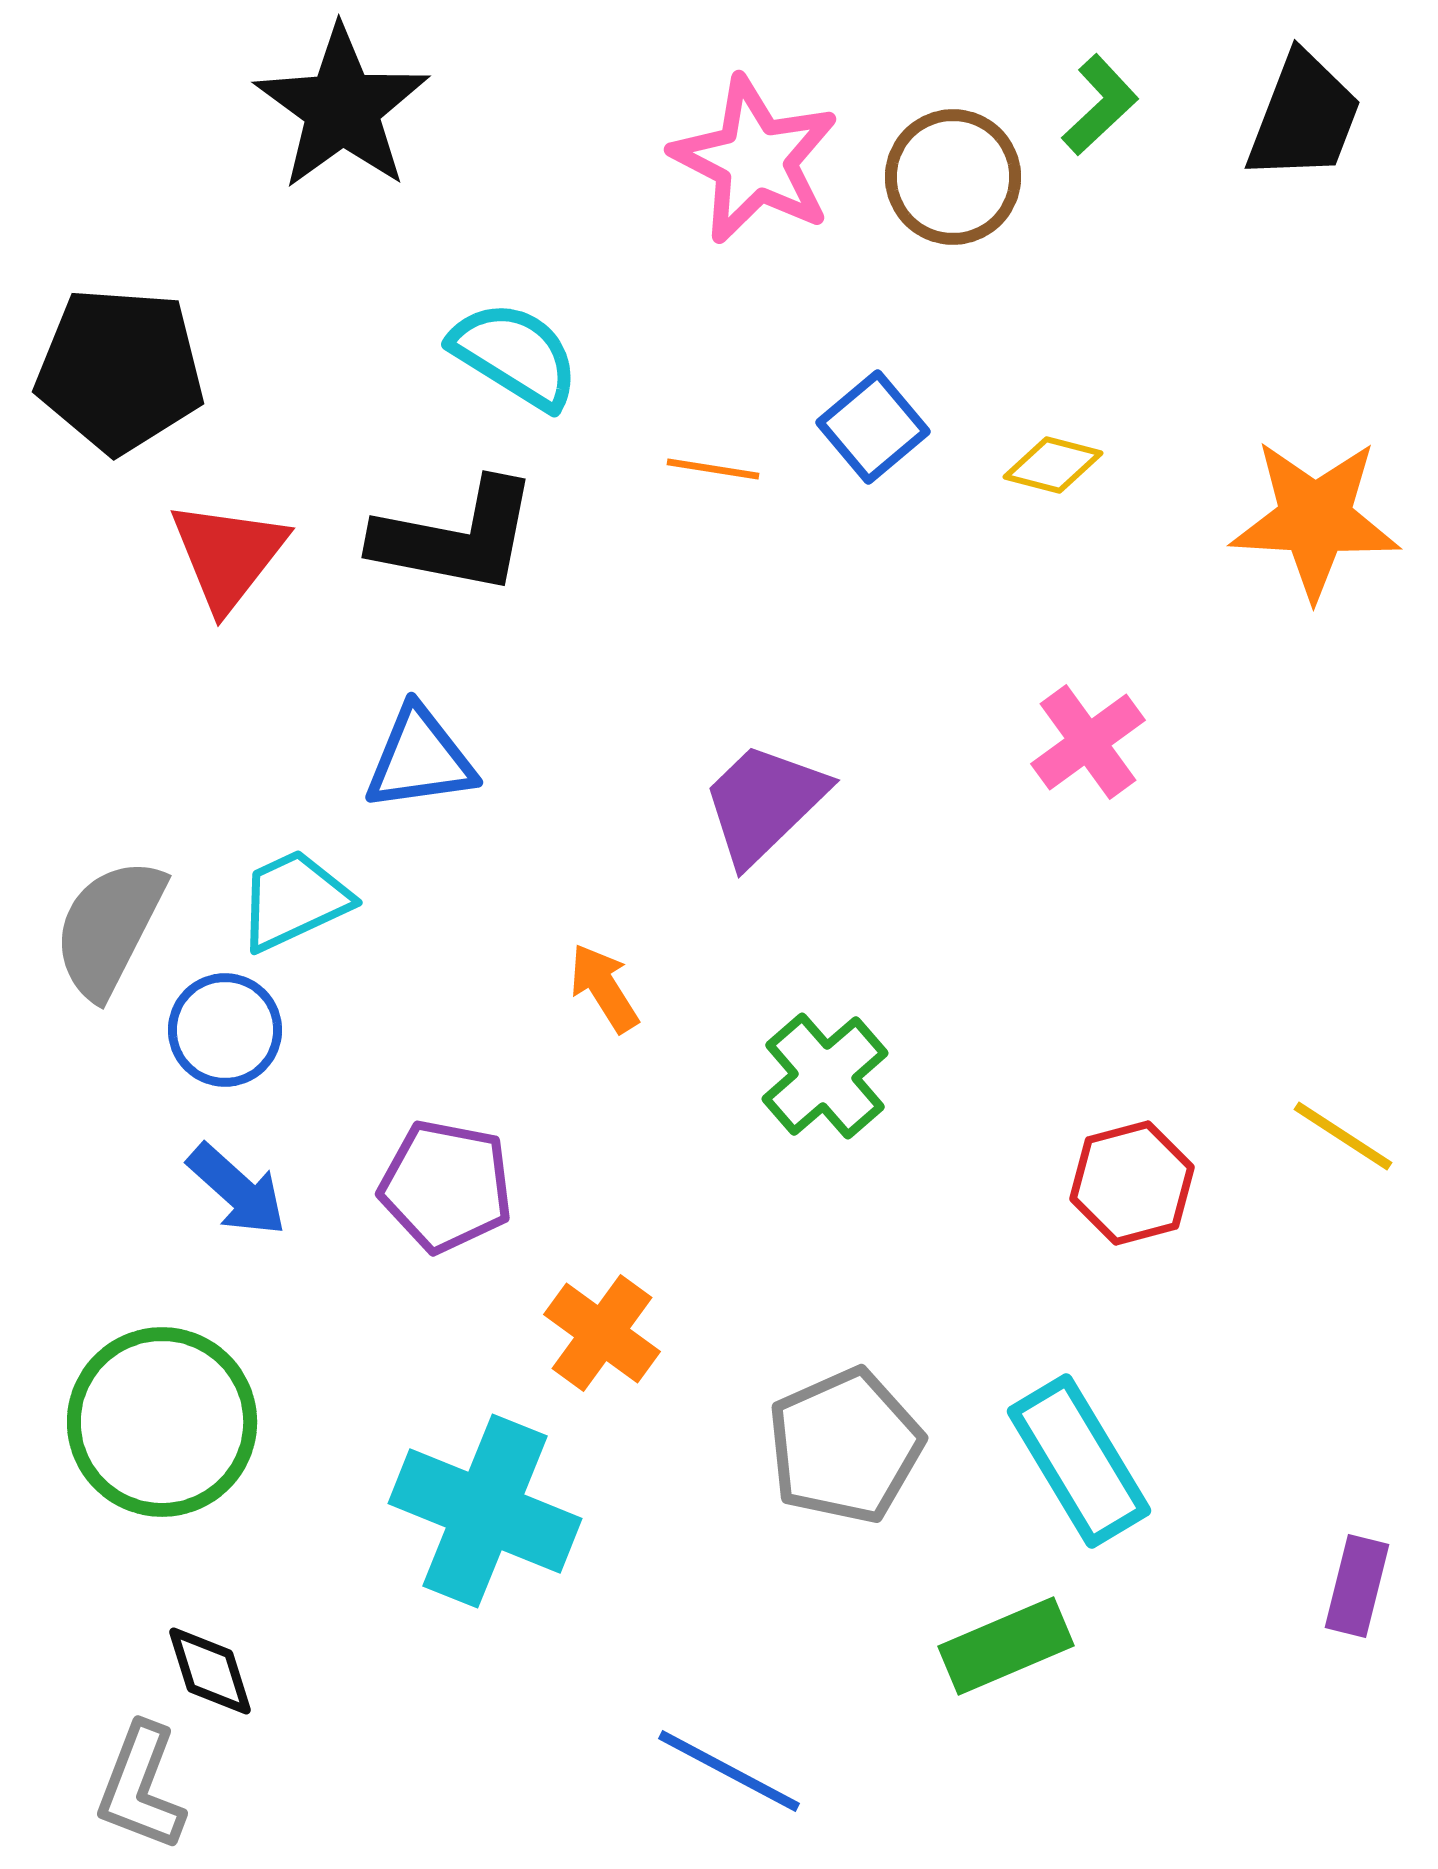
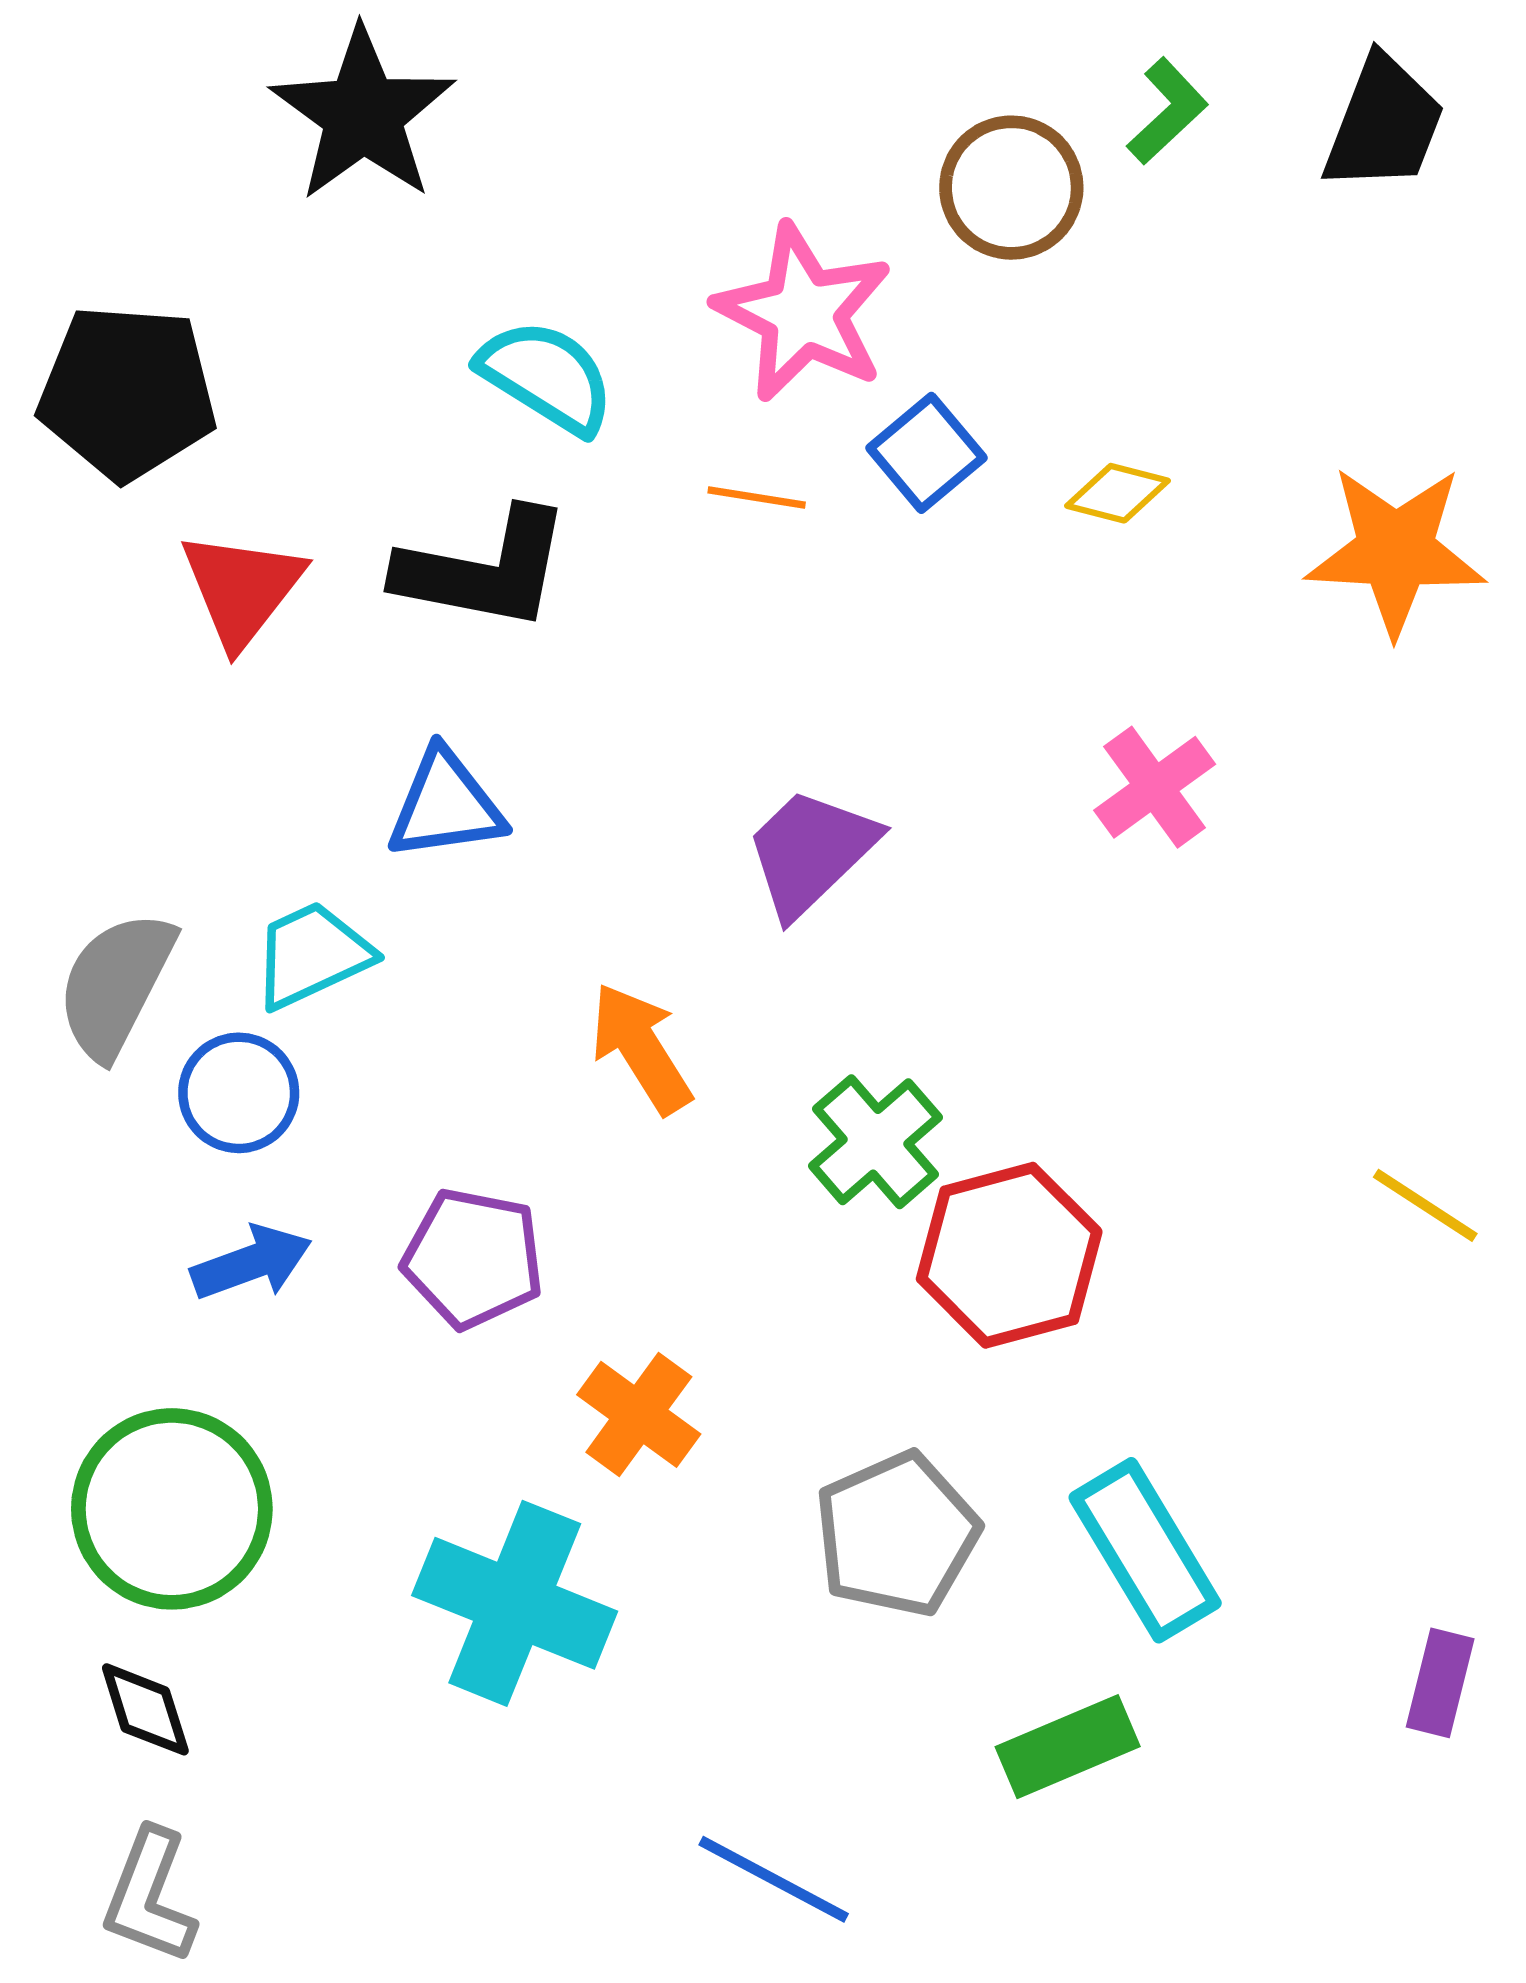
pink star: (755, 160) -> (803, 313), moved
orange arrow: (604, 988) -> (641, 1048), size x1.4
red hexagon: (1132, 1183) -> (1009, 1255), moved, size x1.4
blue arrow: (237, 1190) -> (251, 1263), turned -62
black diamond: (210, 1671) -> (145, 1709), moved

